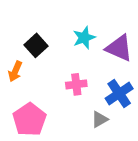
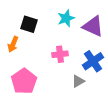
black square: (36, 45) -> (29, 24), turned -30

